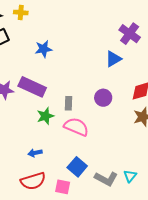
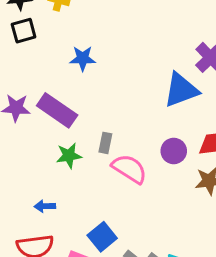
blue triangle: (113, 59) -> (181, 90), size x1.5
purple circle: (103, 98) -> (174, 151), moved
pink semicircle: (76, 127) -> (129, 169), moved

